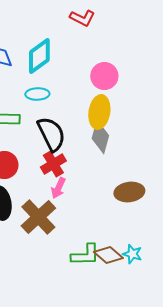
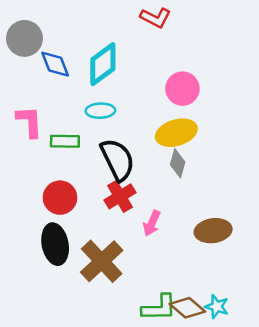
yellow ellipse: (99, 112) -> (176, 133), turned 64
gray diamond: (100, 137) -> (178, 163), size x0.7
pink arrow: (58, 188) -> (152, 223), moved

